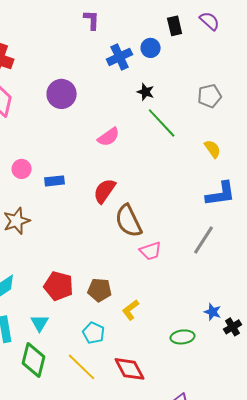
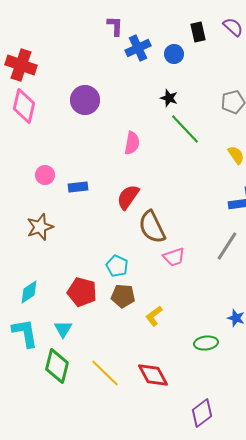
blue cross: (120, 57) -> (138, 48), moved
pink semicircle: (109, 137) -> (132, 143), turned -45
cyan pentagon: (94, 333) -> (117, 266), moved

